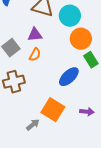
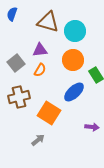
orange circle: (81, 39) -> (73, 60), moved
orange square: (53, 110) -> (49, 113), moved

